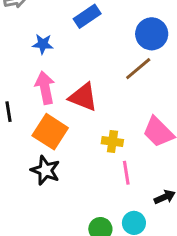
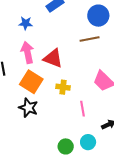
brown line: (138, 69) -> (90, 39), turned 30
yellow cross: (112, 142) -> (63, 87), moved

